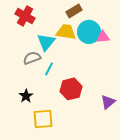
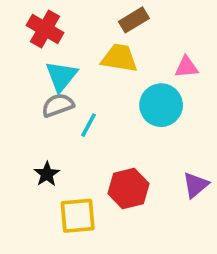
cyan circle: (89, 32) -> (161, 105), moved
cyan triangle: (46, 42) -> (61, 76), moved
red hexagon: (71, 89) -> (128, 189), moved

